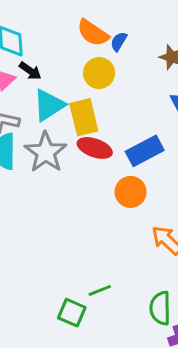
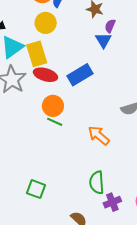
orange circle: (131, 192) -> (53, 106), moved
green line: (100, 290) -> (55, 122), moved, turned 49

